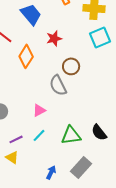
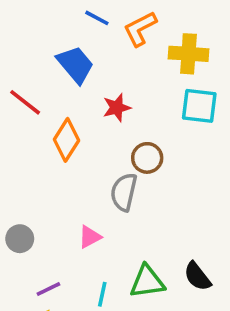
cyan square: (100, 37) -> (199, 106), turned 30
gray semicircle: (58, 85) -> (124, 192), turned 40
cyan line: (39, 135) -> (102, 294), moved, turned -32

